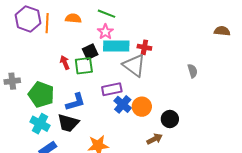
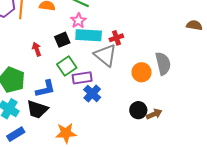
red cross: (144, 47) -> (116, 38), turned -32
green square: (84, 66) -> (67, 66), moved, turned -30
gray semicircle: (192, 71) -> (163, 64), size x1.6
orange circle: (142, 107) -> (142, 72), moved
brown arrow: (155, 139) -> (154, 114), moved

